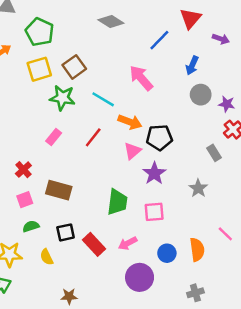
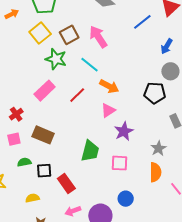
yellow square: (39, 69) -> (40, 33), turned -30
pink arrow: (141, 78) -> (98, 37), moved
pink rectangle: (54, 137) -> (45, 91), size x1.5
black pentagon: (159, 138) -> (155, 93), moved
green semicircle: (31, 226) -> (24, 162), moved
pink arrow: (128, 243) -> (73, 211), moved
orange semicircle: (197, 250) -> (155, 172), moved
yellow semicircle: (47, 257) -> (32, 198), moved, turned 96

